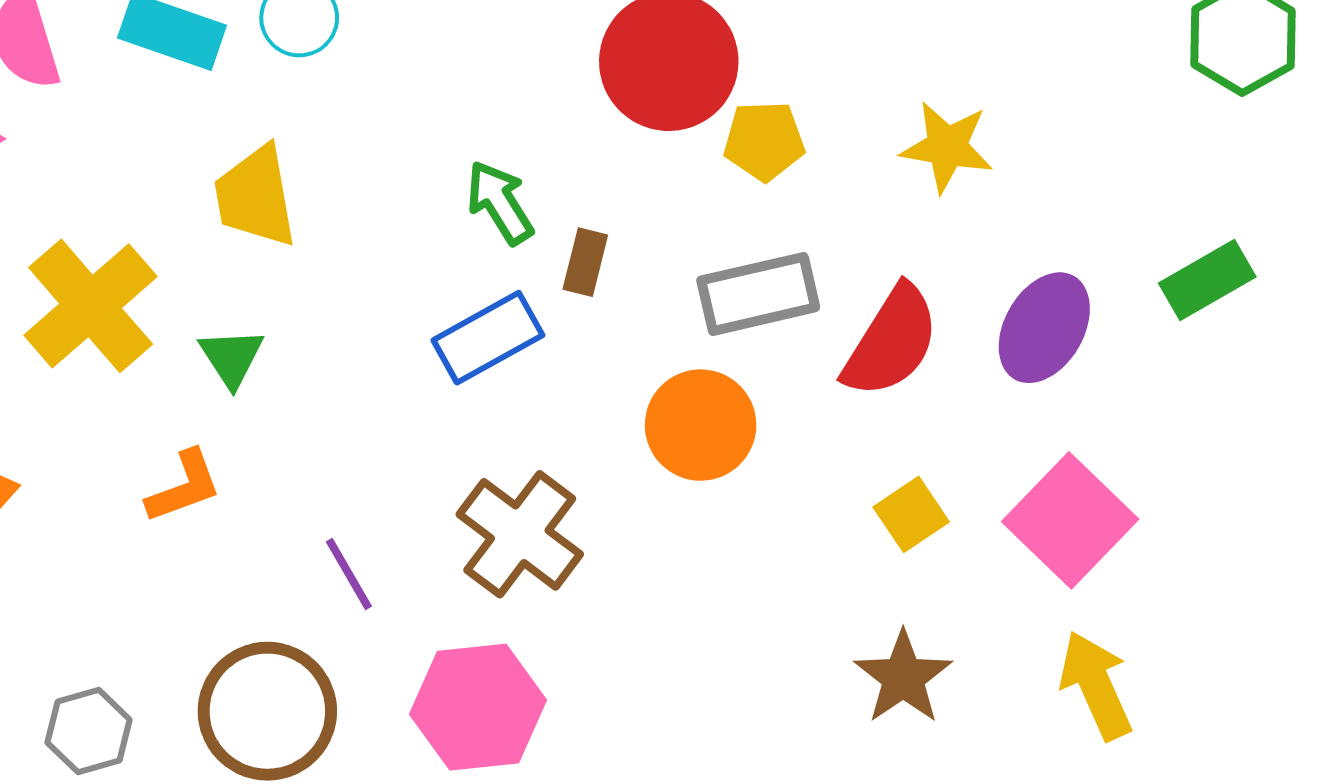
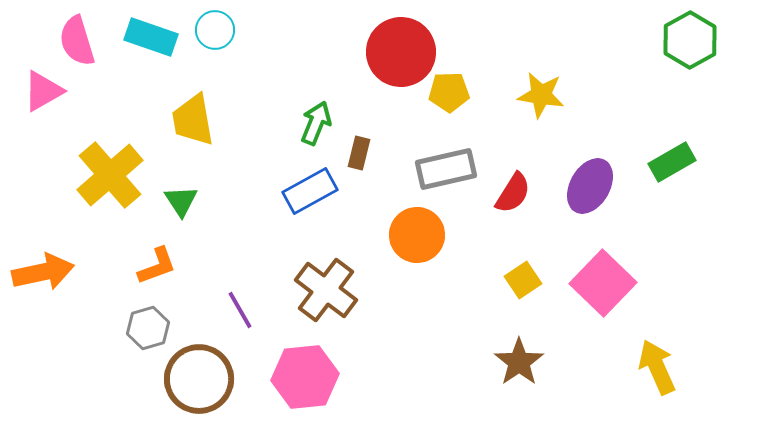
green arrow: (500, 202) -> (316, 123), turned 54
red semicircle: (891, 342) -> (513, 193), size x0.7
yellow arrow: (1096, 685) -> (657, 367), moved
gray hexagon: (89, 731) -> (148, 328), moved

